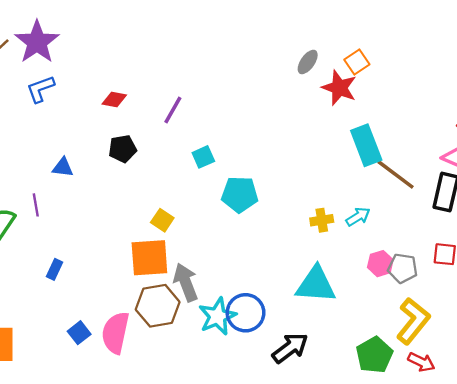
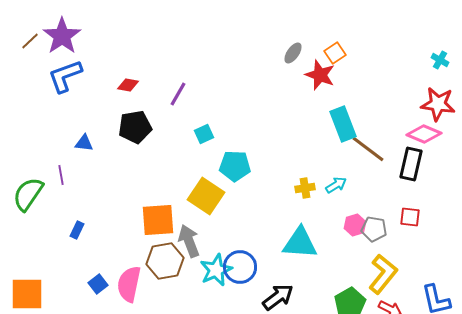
blue L-shape: (40, 89) -> (65, 76), size x1.4
black pentagon: (122, 149) -> (135, 127), size x1.4
yellow square: (162, 220) -> (206, 196), moved, size x1.8

